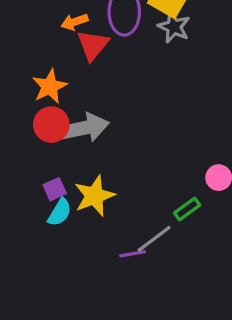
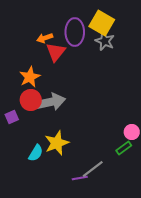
purple square: (55, 189) -> (12, 117), moved
green rectangle: (187, 209) -> (124, 148), moved

